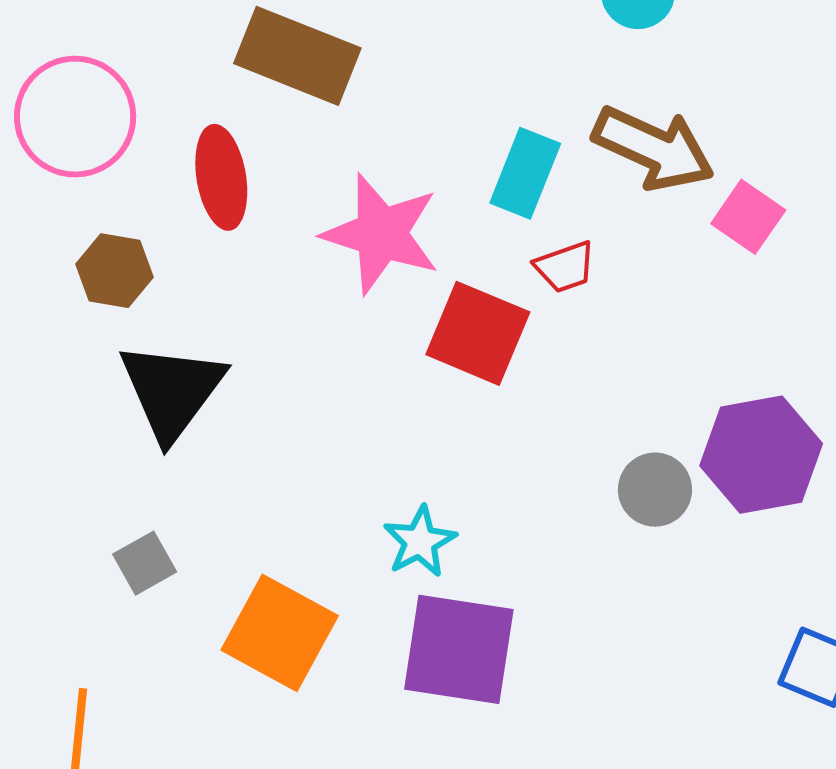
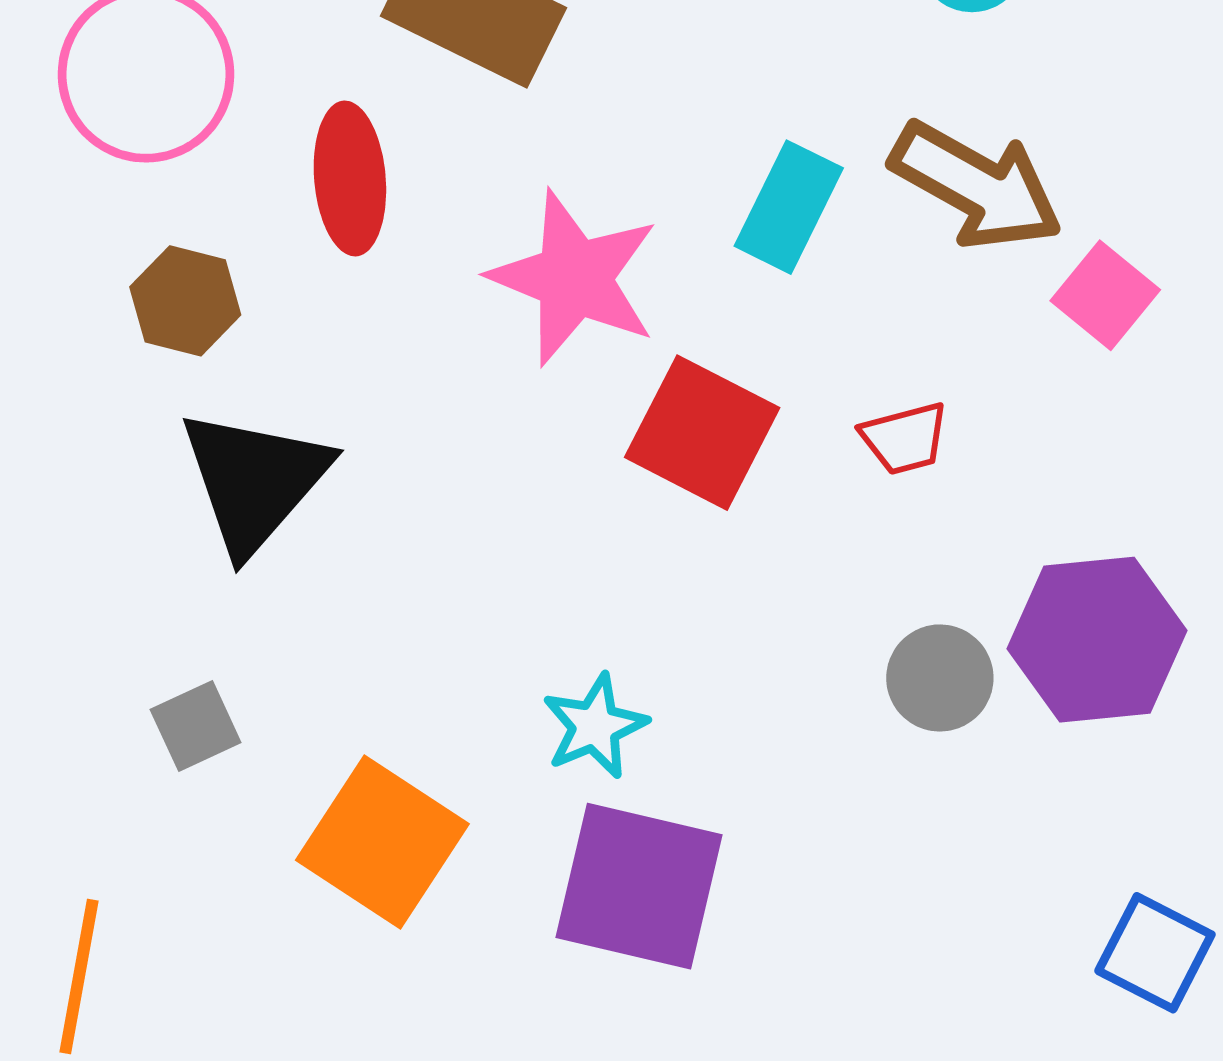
red trapezoid: (565, 267) -> (905, 438), moved

